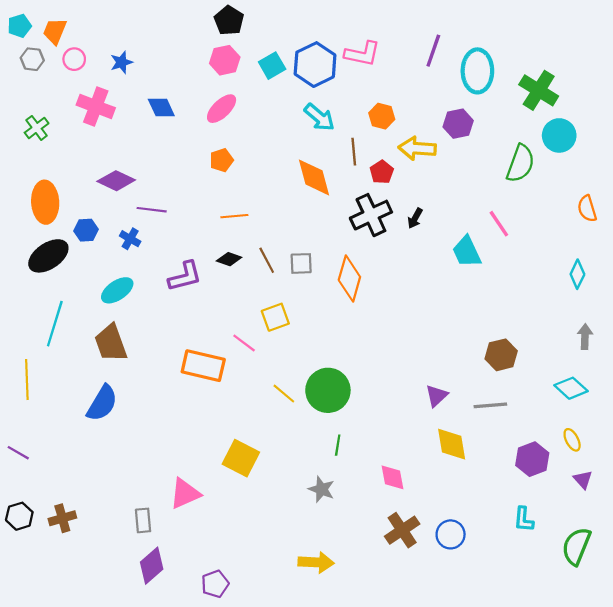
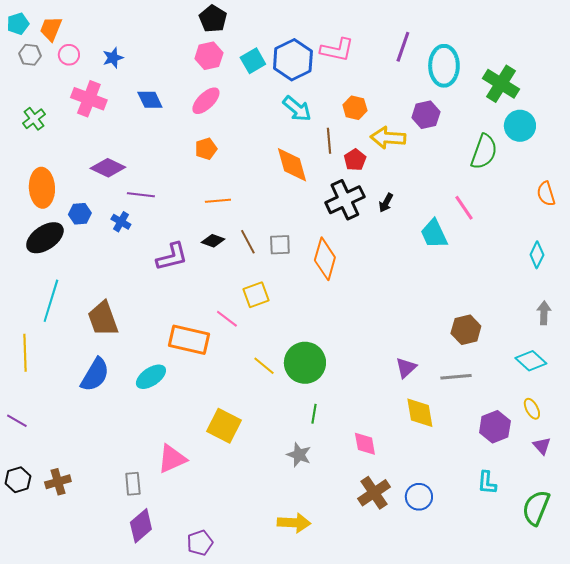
cyan ellipse: (117, 290) -> (151, 377), moved

